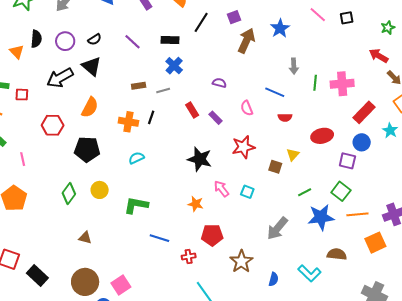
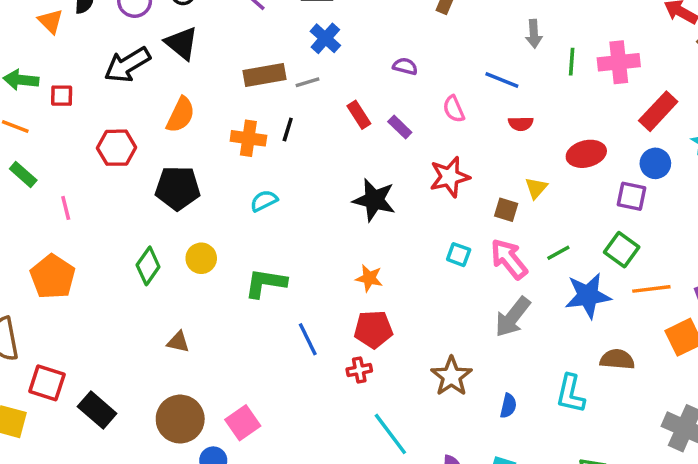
brown rectangle: (139, 86) -> (264, 75), size x1.6
pink arrow: (221, 189) -> (509, 259), moved, size x1.4
red pentagon: (212, 235) -> (373, 329), moved
blue line: (159, 238) -> (308, 339), turned 48
cyan L-shape: (309, 273) -> (571, 394), turned 60

